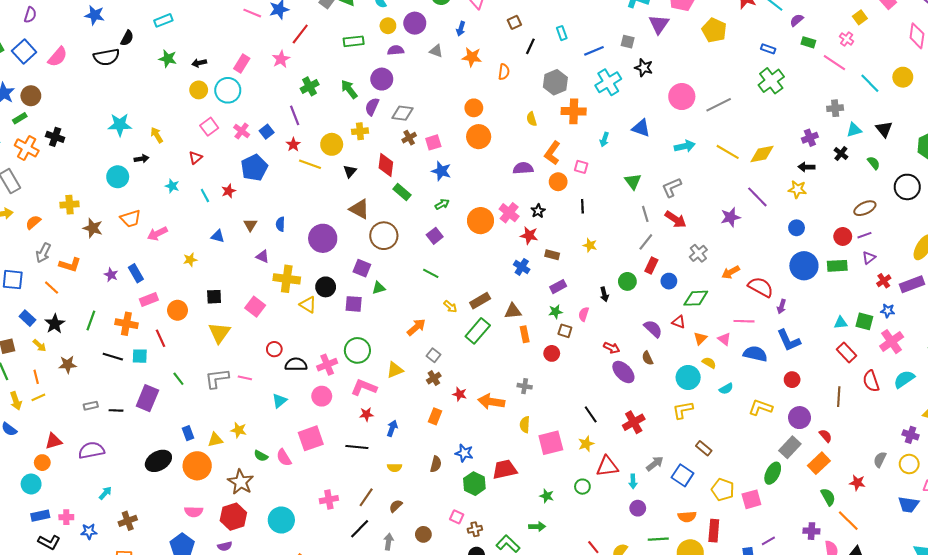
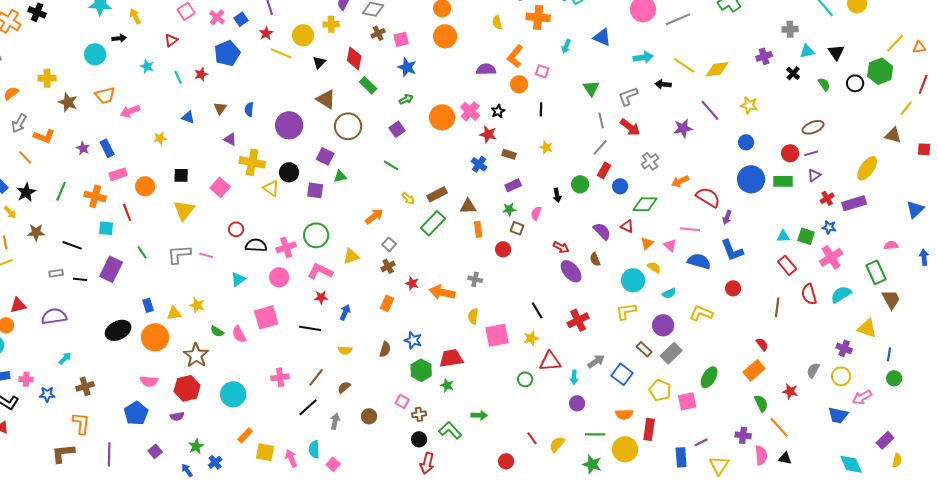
black arrow: (806, 167) -> (663, 84), moved
black circle: (907, 187) -> (855, 83), moved, size x0.7
black line: (113, 357) -> (72, 245), moved
purple circle: (799, 418) -> (663, 325), moved
gray rectangle: (790, 447) -> (671, 353), moved
green star: (547, 496) -> (447, 385), moved

